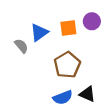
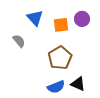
blue triangle: (39, 32) -> (35, 18), moved, turned -36

